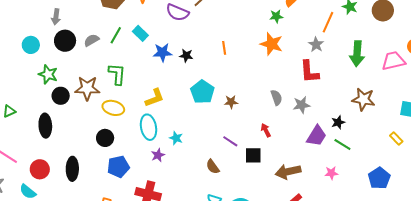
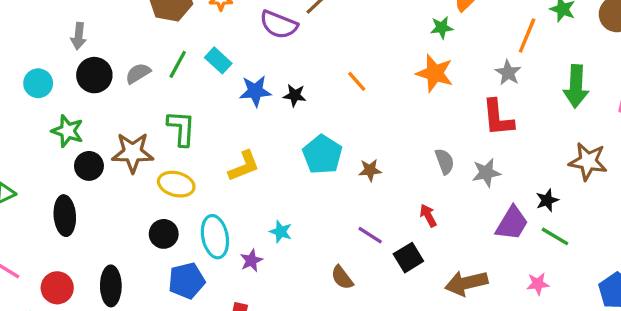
orange line: (224, 48) -> (357, 81), turned -32
cyan ellipse: (149, 127) -> (215, 237), moved
black square: (253, 155) -> (408, 258), turned -30

